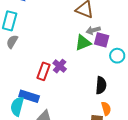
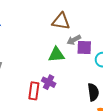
green triangle: (83, 43) -> (56, 55), moved, turned 30

